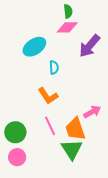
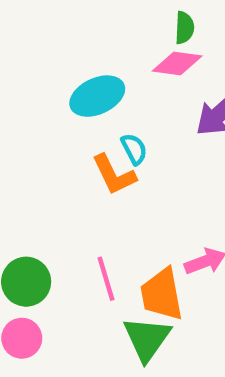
cyan semicircle: (54, 67) -> (134, 149), turned -32
orange L-shape: (48, 96) -> (114, 175), moved

